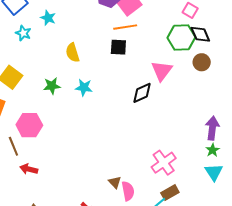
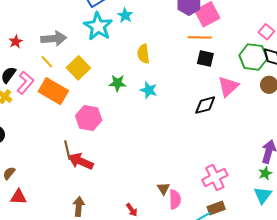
cyan star: (23, 33) -> (98, 26), size x1.8
black square: (118, 47) -> (205, 59), moved
brown line: (13, 146) -> (67, 150), moved
red arrow: (29, 169) -> (81, 161), size x1.4

